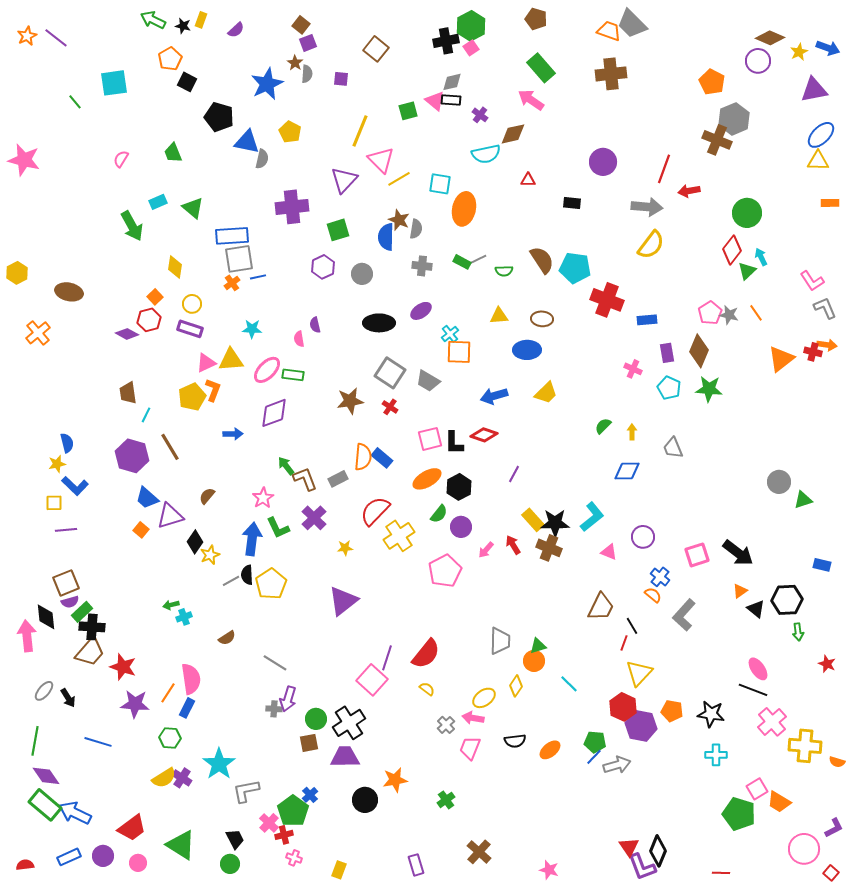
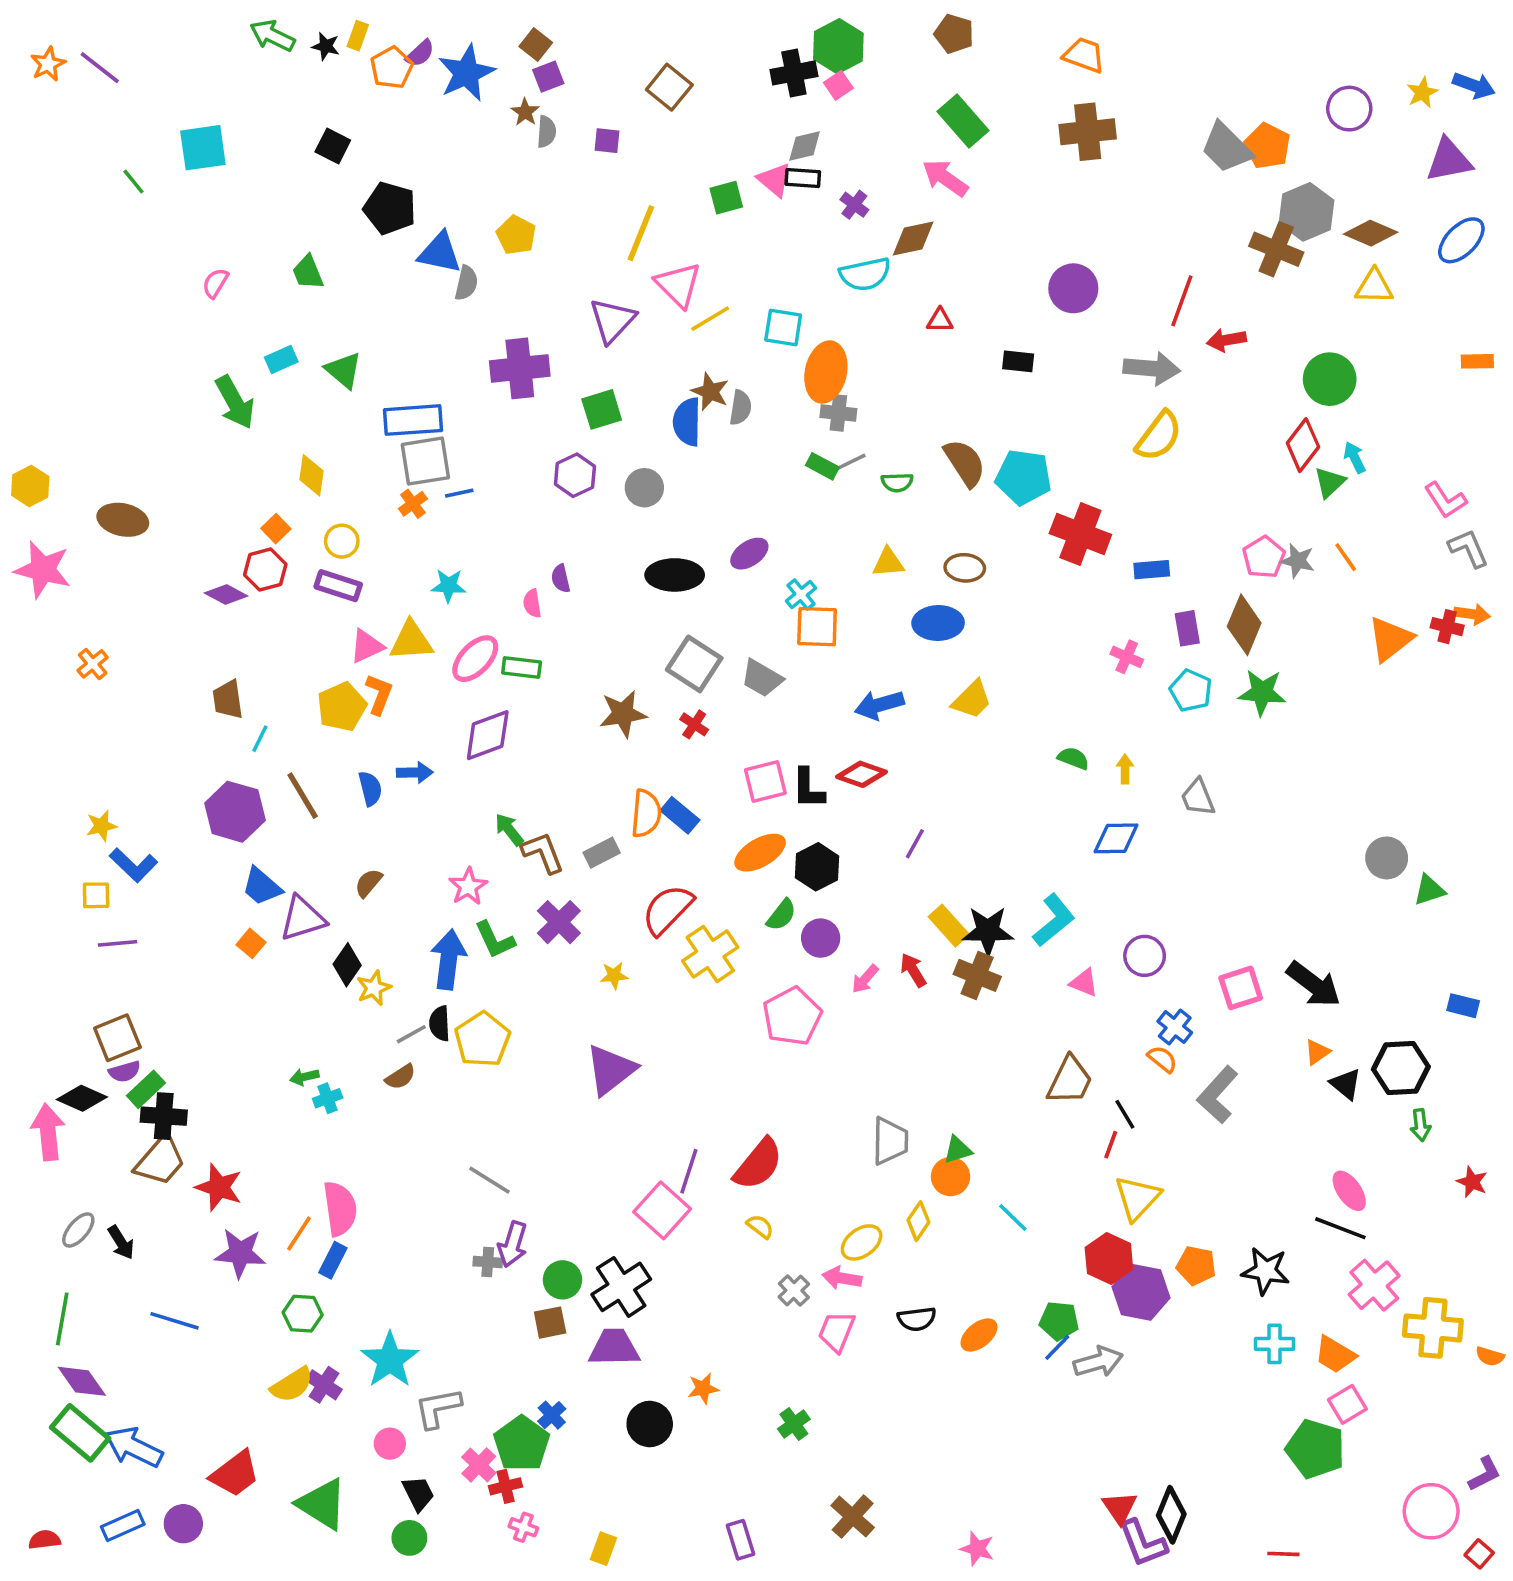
gray trapezoid: (632, 24) -> (1226, 148), moved
brown diamond: (770, 38) -> (1371, 233), moved
orange pentagon: (170, 59) -> (392, 68), moved
blue star: (267, 84) -> (466, 73), moved
pink star: (24, 160) -> (43, 570), moved
yellow triangle: (818, 161) -> (1374, 287), moved
gray cross: (422, 266) -> (838, 413), moved
orange cross: (38, 333) -> (93, 664), moved, size x0.7
green semicircle: (603, 426) -> (1073, 758), turned 66
blue semicircle: (67, 443) -> (370, 789), moved
black diamond: (46, 617) -> (82, 1098), turned -60
brown semicircle: (227, 638) -> (400, 1077), moved
orange star: (395, 780) -> (703, 1388), size x0.7
orange trapezoid: (779, 802) -> (1335, 1355), moved
pink circle: (138, 863) -> (390, 1444), moved

